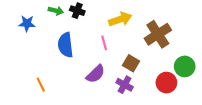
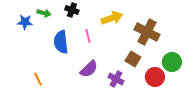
green arrow: (56, 11) -> (44, 13), moved
brown cross: (158, 34) -> (147, 32), turned -30
pink line: (104, 43) -> (88, 36), moved
brown square: (131, 63) -> (133, 59), moved

